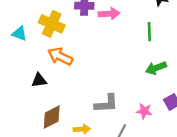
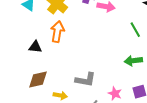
green line: (149, 32) -> (135, 30), turned -42
orange arrow: (60, 56) -> (57, 32), turned 60

